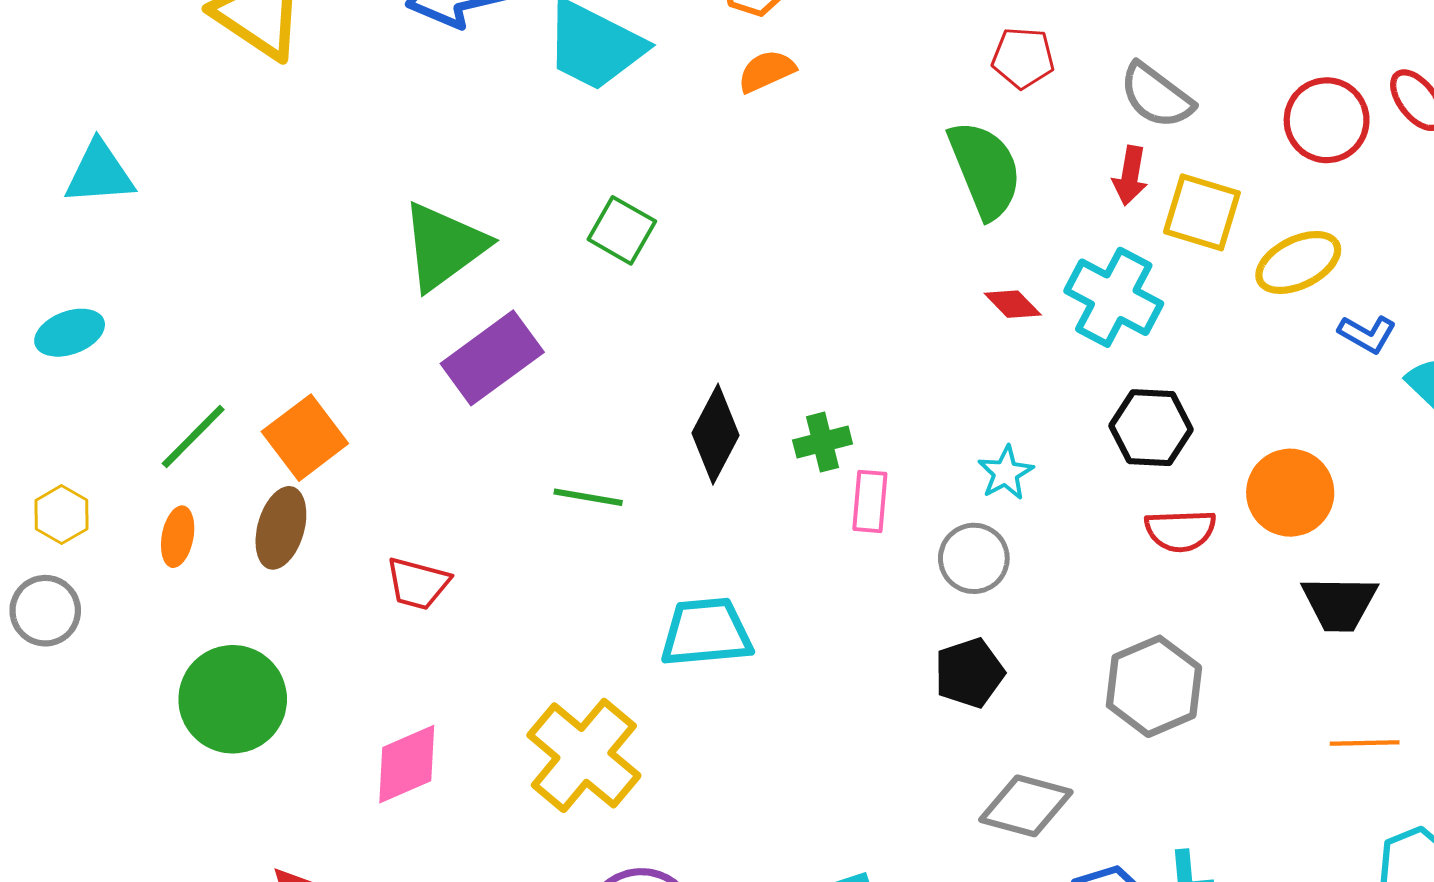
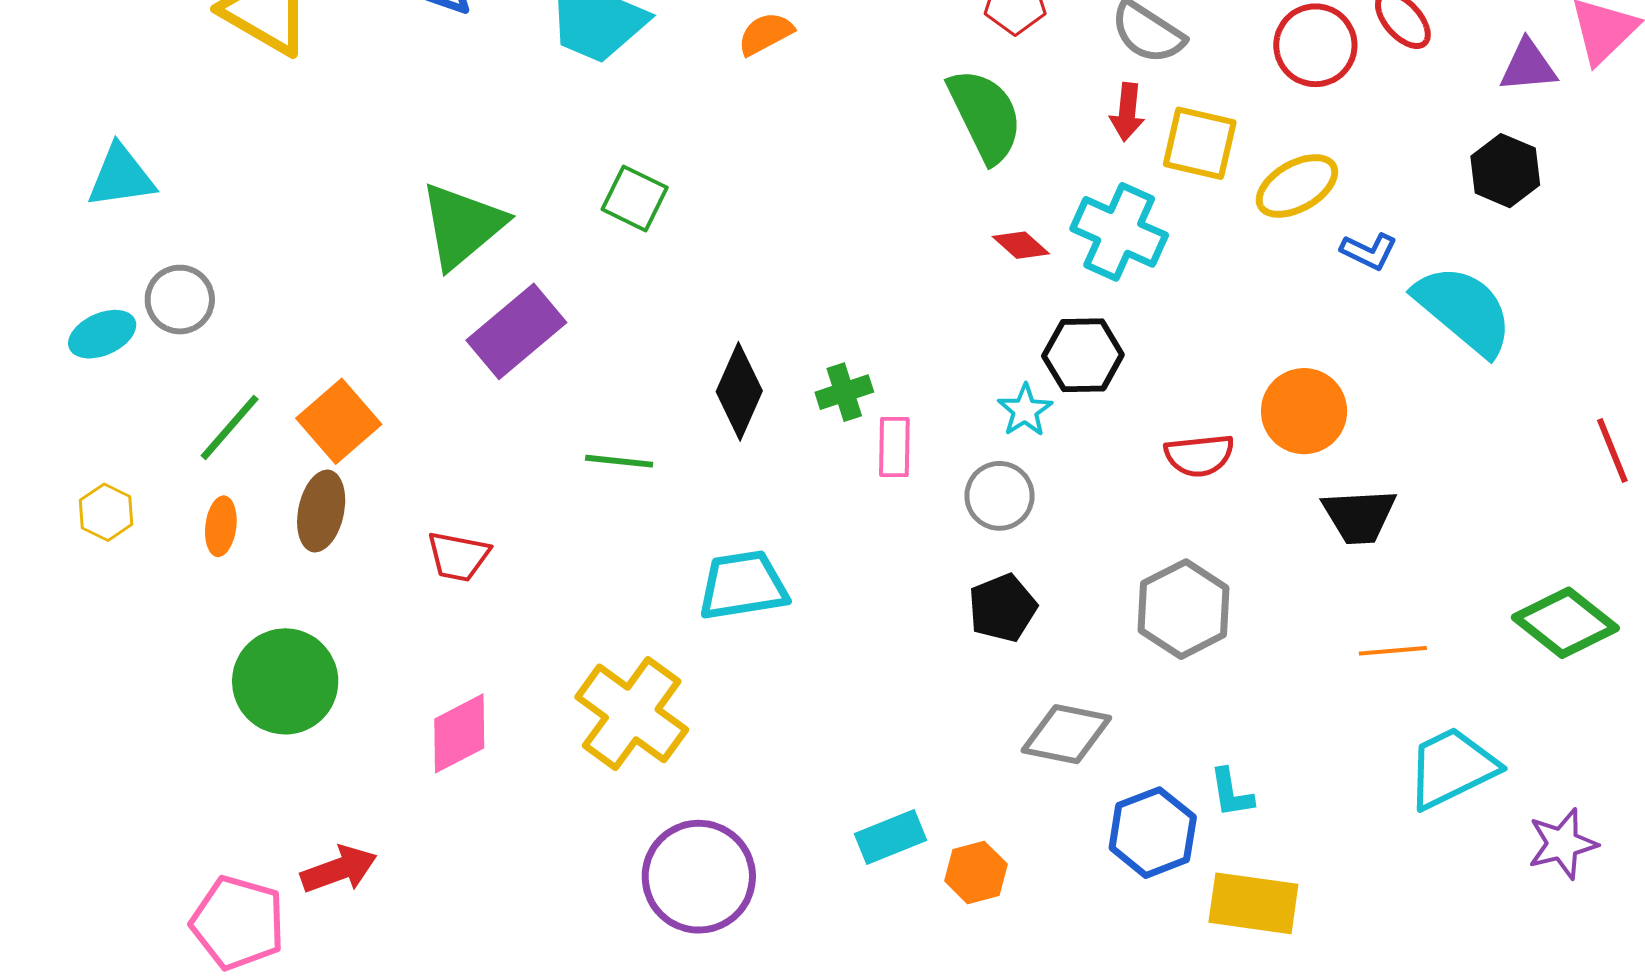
black hexagon: (1151, 428) -> (1083, 355), moved
gray circle: (45, 611) -> (180, 300), moved

